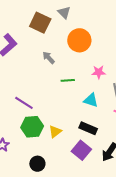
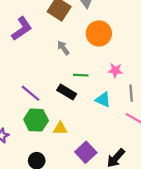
black rectangle: (88, 128) -> (67, 92), moved
yellow triangle: (55, 132) -> (60, 128), turned 32

